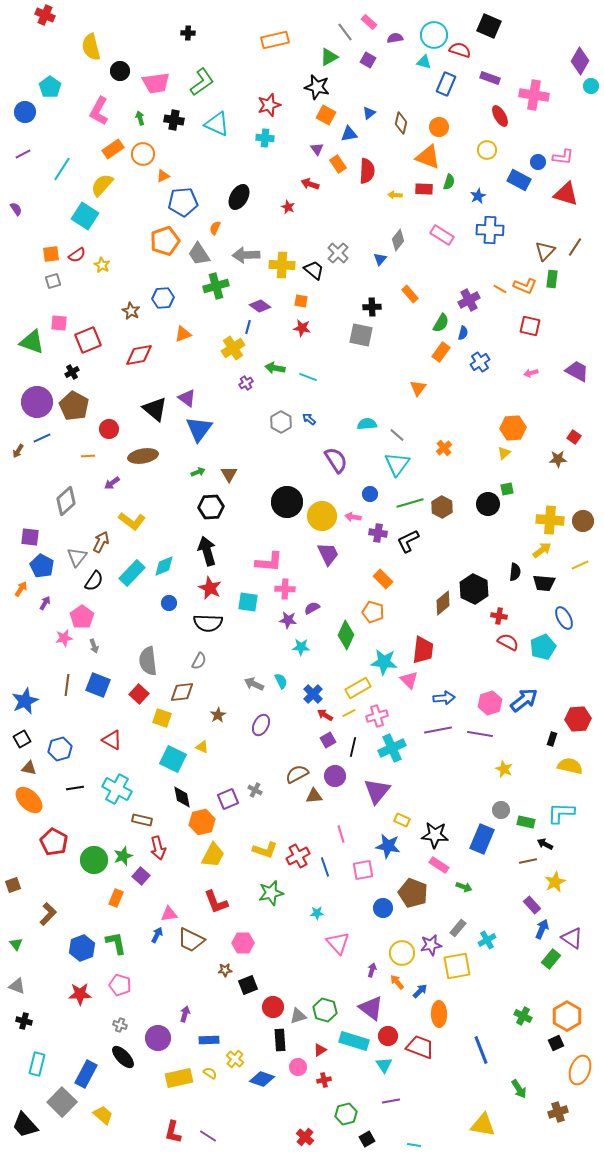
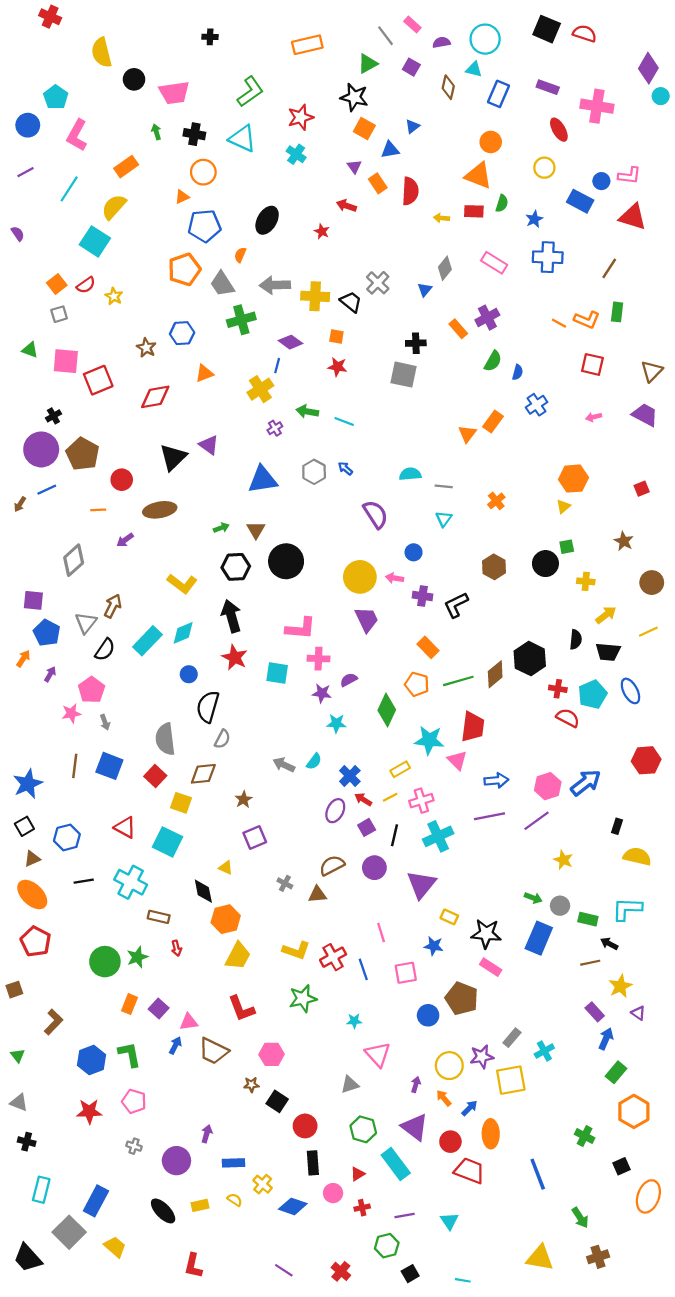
red semicircle: (460, 50) -> (585, 33), moved
green L-shape: (202, 82) -> (250, 92), moved
pink L-shape: (99, 111) -> (77, 135), moved
brown diamond: (401, 123) -> (448, 87), moved
cyan cross: (265, 138) -> (296, 154), turned 30
orange circle: (143, 154) -> (203, 172), moved
brown line: (575, 247) -> (609, 268), moved
brown triangle: (545, 251) -> (652, 371), moved
orange square: (51, 254) -> (57, 284), turned -30
purple cross: (469, 300) -> (487, 318), moved
pink square: (59, 323) -> (66, 361), size x1.4
green triangle: (32, 342) -> (30, 350), moved, size x0.6
orange rectangle: (441, 352) -> (493, 422), moved
black cross: (72, 372) -> (53, 416), moved
black triangle: (155, 409) -> (173, 457), turned 36
blue triangle: (199, 429) -> (263, 480), moved, turned 44
gray line: (397, 435) -> (444, 486), turned -35
red square: (574, 437) -> (642, 489), turned 32
brown star: (558, 459) -> (624, 541), moved, turned 30
cyan triangle: (397, 464) -> (444, 519), size x0.6
black circle: (287, 502) -> (286, 561), moved
green line: (410, 503) -> (458, 681), moved
yellow cross: (550, 520) -> (586, 581), moved, size x0.6
yellow L-shape: (132, 521) -> (182, 584), moved
black semicircle: (208, 623) -> (208, 707), moved, turned 104
cyan pentagon: (543, 647) -> (592, 694), moved
cyan semicircle: (281, 681) -> (314, 761), turned 63
yellow rectangle: (358, 688) -> (400, 769), size x0.7
red hexagon: (578, 719) -> (646, 760), moved
purple ellipse: (261, 725) -> (335, 811), moved
purple line: (480, 734) -> (537, 821), turned -45
yellow triangle: (202, 747) -> (226, 868), moved
cyan square: (173, 759) -> (168, 842), moved
brown triangle: (29, 768) -> (32, 859), turned -35
brown triangle: (314, 796) -> (317, 895), moved
purple square: (228, 799) -> (255, 837), moved
red pentagon: (54, 842) -> (36, 941), moved
blue star: (388, 846) -> (434, 946), size x0.7
red arrow: (158, 848) -> (176, 948), size x0.6
purple square: (141, 876) -> (159, 1009), moved
green arrow: (464, 887) -> (533, 898), moved
purple triangle: (572, 938) -> (638, 1013), moved, size x0.6
black square: (248, 985) -> (277, 1101), turned -36
gray triangle: (298, 1016) -> (350, 1085), moved
orange hexagon: (567, 1016) -> (634, 1111), moved
red circle: (388, 1036) -> (450, 1142), moved
cyan rectangle: (354, 1041) -> (396, 1164), turned 36
black ellipse: (123, 1057) -> (163, 1211), moved
cyan triangle: (384, 1065) -> (449, 1221), moved
yellow rectangle: (179, 1078) -> (200, 1205), size x0.6
purple line: (391, 1101) -> (405, 1215), moved
brown cross: (558, 1112) -> (598, 1257), moved
purple line: (208, 1136) -> (284, 1270), moved

